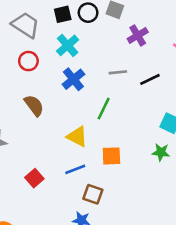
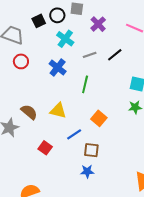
cyan cross: (68, 45) -> (65, 39), moved
brown semicircle: (34, 105) -> (29, 112), moved
yellow triangle: (77, 137) -> (58, 111), moved
orange square: (111, 156) -> (99, 118), turned -35

